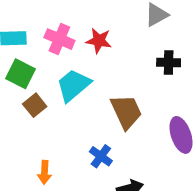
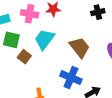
blue cross: (101, 156) -> (71, 78), size x1.5

